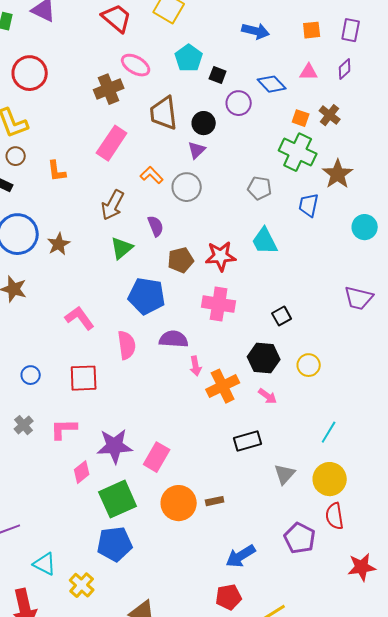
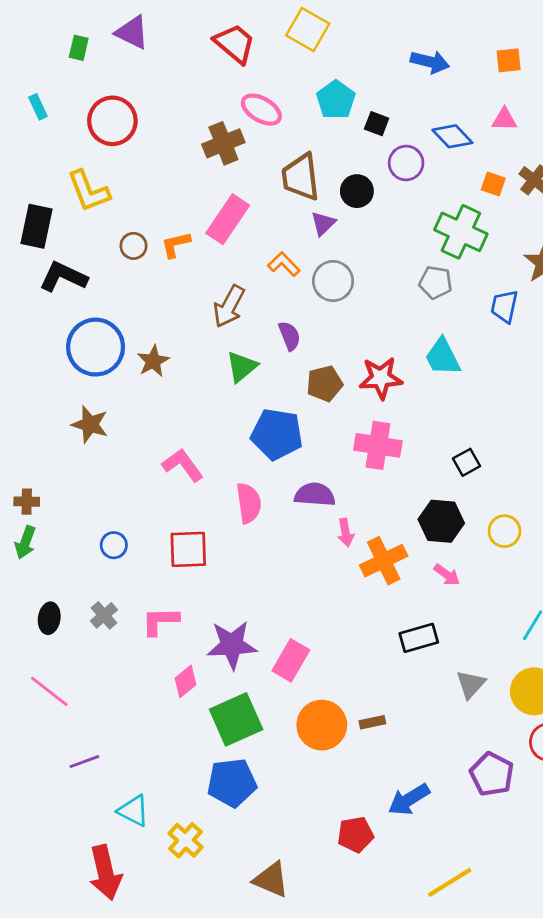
purple triangle: (197, 150) -> (323, 223), moved
green cross: (298, 152) -> (461, 232), moved
brown circle: (16, 156) -> (133, 246), moved
orange L-shape: (57, 171) -> (176, 244), moved, turned 85
red pentagon: (229, 597) -> (355, 835), moved

